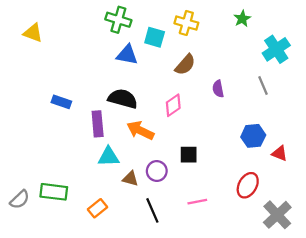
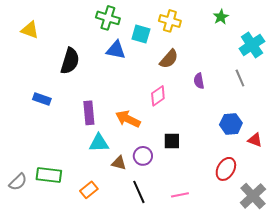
black semicircle: (123, 99) -> (70, 61), moved, turned 92
blue rectangle: (61, 102) -> (42, 99), moved
pink line: (197, 202) -> (180, 195), moved

